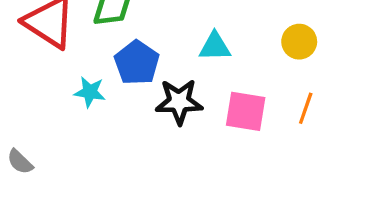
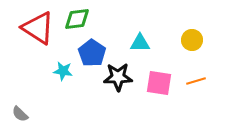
orange line: (306, 108) -> (196, 81), turned 54

